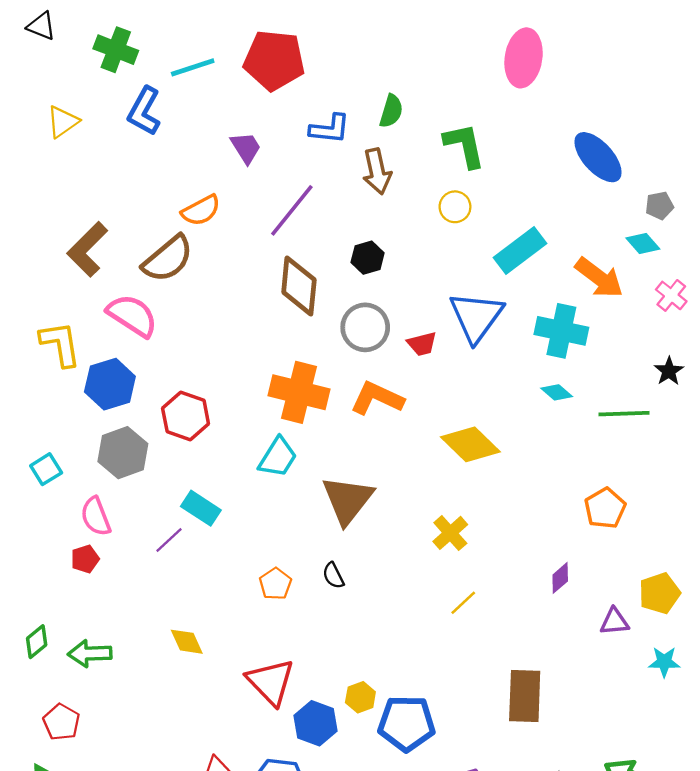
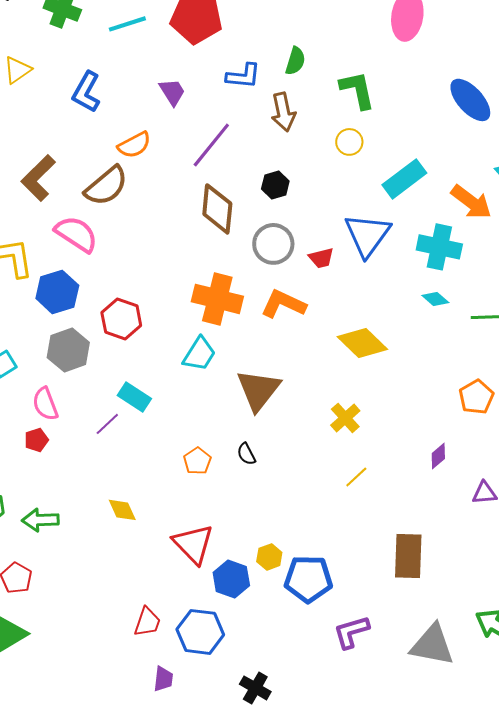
blue L-shape: (144, 111) -> (86, 92), moved

